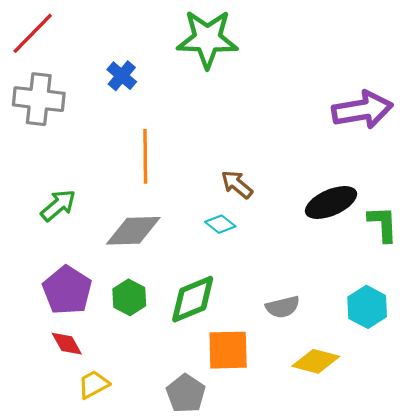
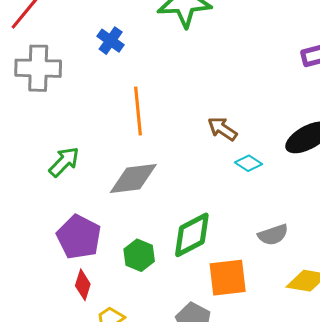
cyan diamond: (220, 224) -> (249, 163), moved
green hexagon: (129, 297) -> (139, 255), moved
red diamond: (67, 344) -> (83, 285), turned 52

